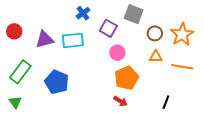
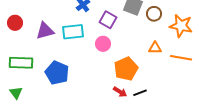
brown circle: (155, 33) -> (154, 14), moved
orange star: (182, 34) -> (181, 26), turned -30
pink circle: (117, 53) -> (103, 44), moved
green rectangle: (20, 72) -> (21, 63), turned 55
black line: (166, 102) -> (140, 93), moved, turned 48

